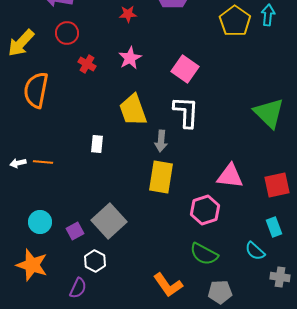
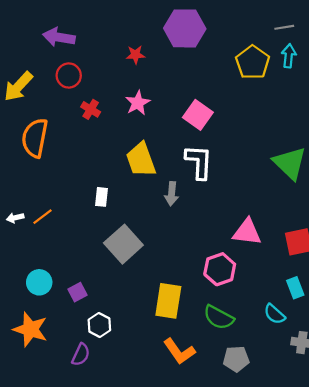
orange line: (43, 162) -> (42, 217), turned -42
yellow rectangle: (161, 177) -> (168, 301), moved
gray square: (109, 221) -> (123, 244), moved

